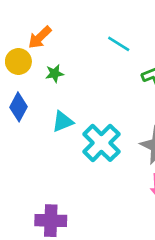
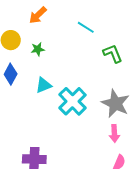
orange arrow: (40, 37) -> (38, 15), moved

